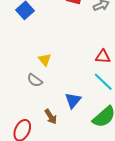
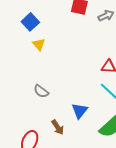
yellow triangle: (45, 60) -> (39, 44), moved

